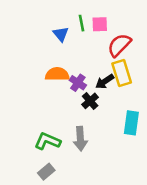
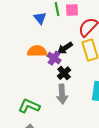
black arrow: (105, 82) -> (65, 48), moved
gray arrow: (80, 139) -> (62, 94), moved

